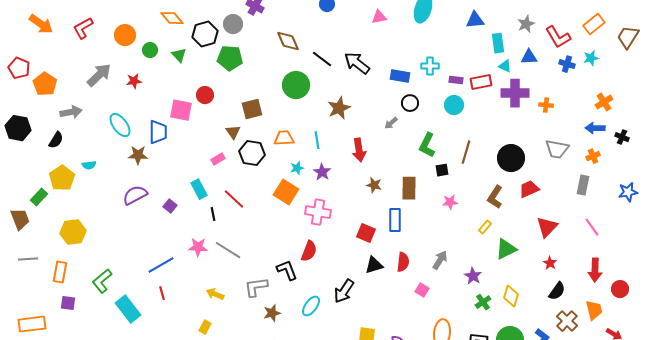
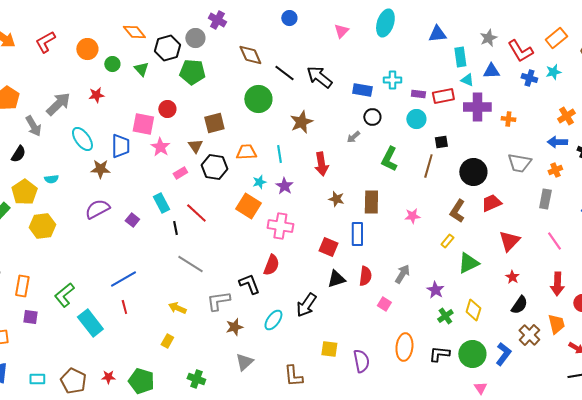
pink triangle: (379, 17) -> (341, 31), turned -35
gray arrow: (99, 75) -> (58, 104), moved
gray arrow: (71, 112) -> (33, 126), turned 70
black square: (442, 170) -> (441, 142), moved
yellow hexagon: (73, 232) -> (42, 226), moved
pink star: (198, 247) -> (160, 147), moved, turned 30

